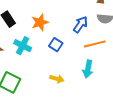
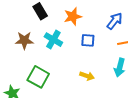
blue square: (56, 45) -> (88, 40), turned -32

